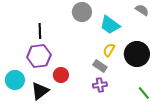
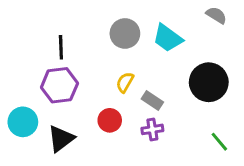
gray circle: (82, 12) -> (125, 33), moved
yellow semicircle: (109, 50) -> (125, 82), moved
red circle: (61, 75) -> (110, 120), moved

